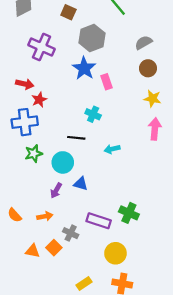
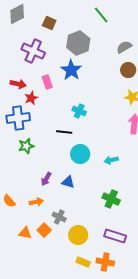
brown square: (68, 12) -> (49, 23), moved
pink rectangle: (107, 82) -> (47, 82), moved
cyan arrow: (112, 149) -> (111, 160), moved
cyan circle: (63, 162) -> (80, 154), moved
blue triangle: (81, 184) -> (68, 182), moved
purple rectangle: (99, 221) -> (115, 236), moved
yellow circle: (115, 253) -> (78, 235), moved
yellow rectangle: (84, 284) -> (83, 262), moved, turned 56

